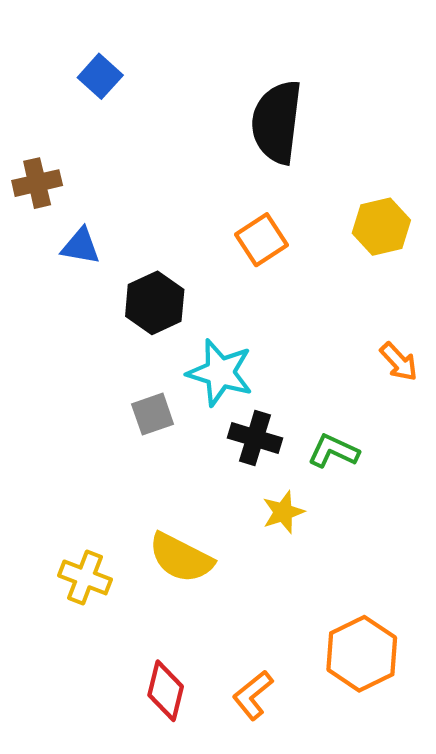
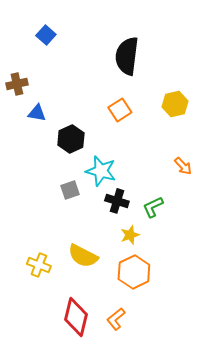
green L-shape: (333, 451) -> (153, 207), turned -50
orange hexagon: (362, 654) -> (134, 272), moved
red diamond: (166, 691) -> (76, 317), size x1.4

